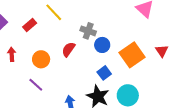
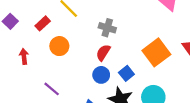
blue circle: (102, 45) -> (101, 75), moved
red semicircle: (68, 49) -> (103, 53), moved
orange circle: (41, 59) -> (59, 46), moved

